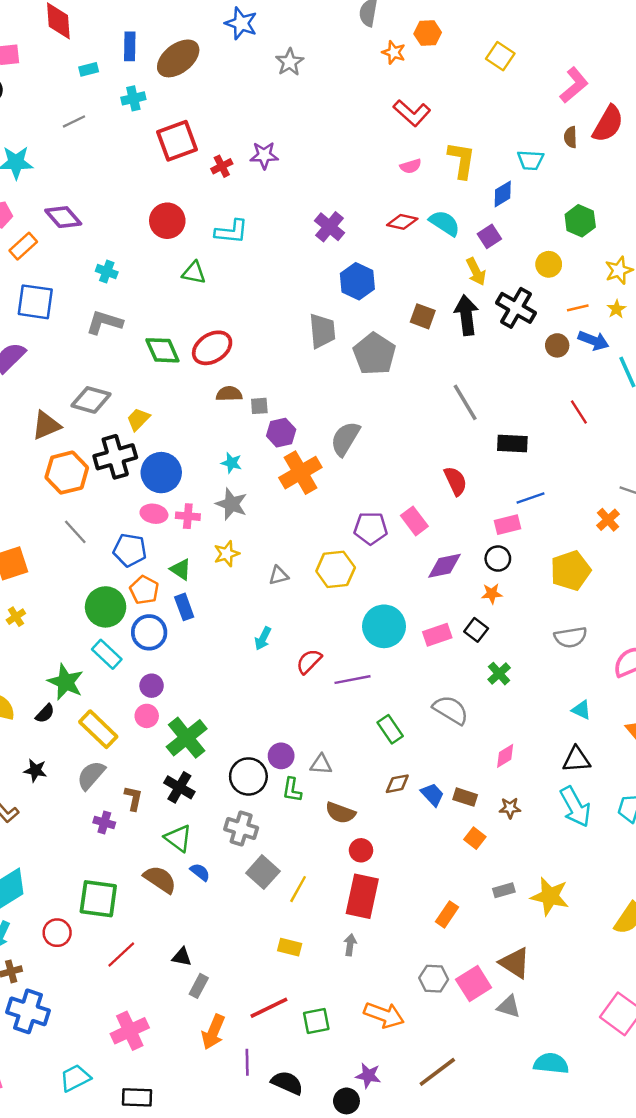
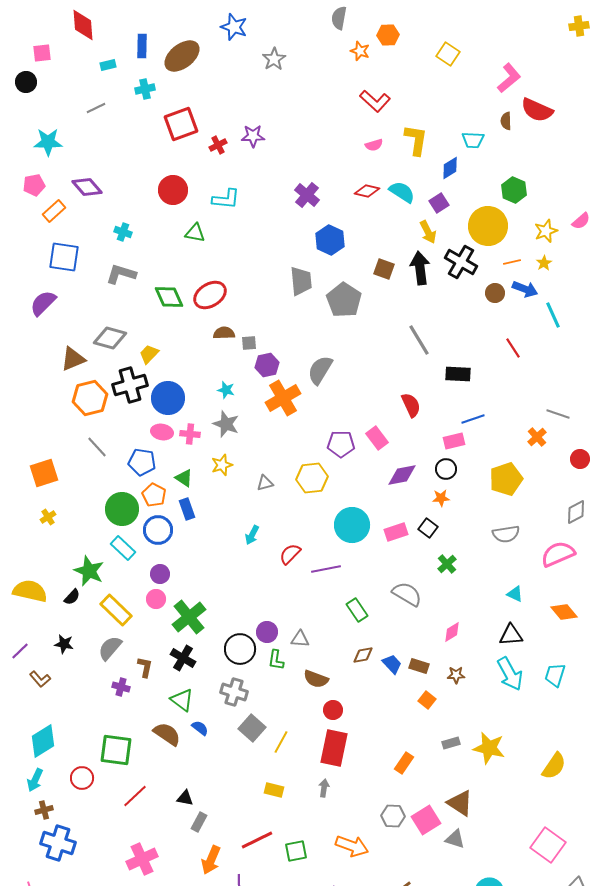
red semicircle: (608, 124) -> (537, 110), turned 84
yellow circle: (549, 264) -> (488, 226), size x1.8

